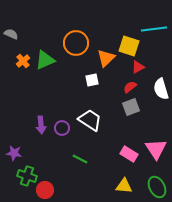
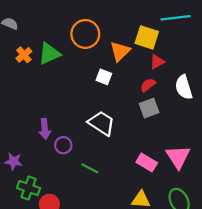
white square: (92, 80) -> (104, 77), turned 32
purple circle: (62, 128) -> (63, 145), moved

